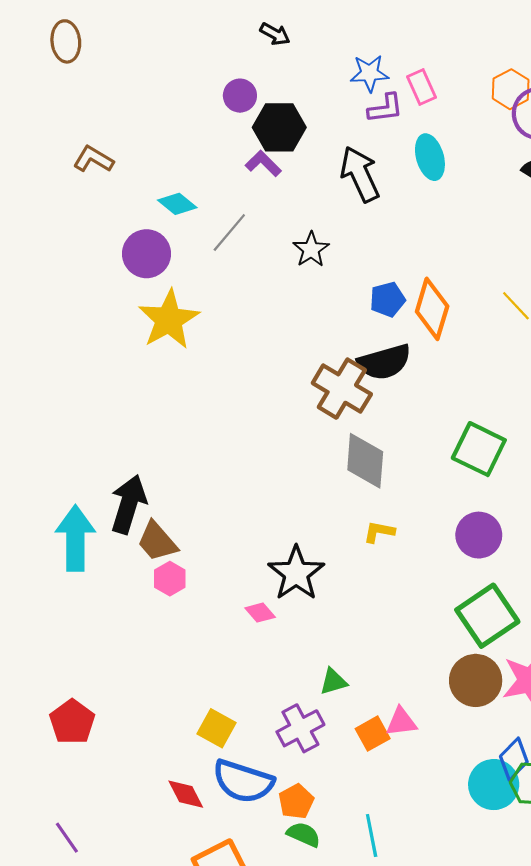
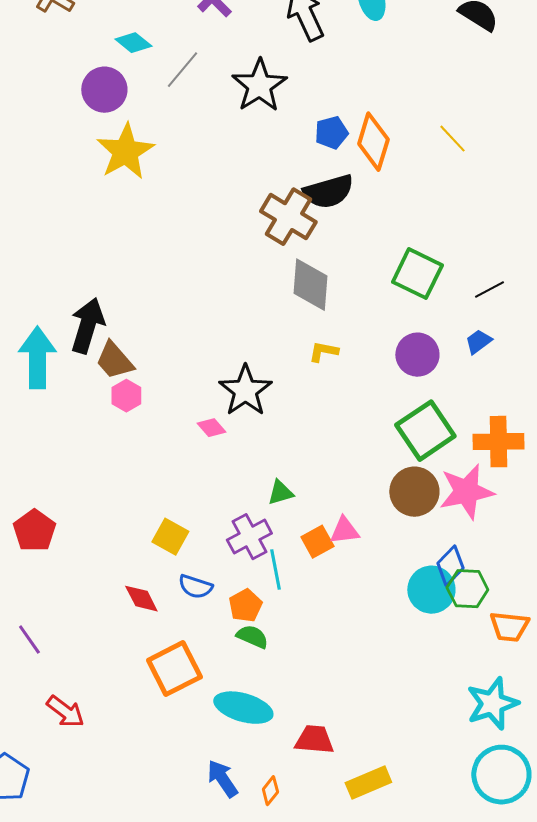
black star: (311, 249) -> (259, 86), size x1.6
blue semicircle: (243, 781) -> (195, 587), size x0.6
cyan line: (372, 835) -> (275, 570), moved

